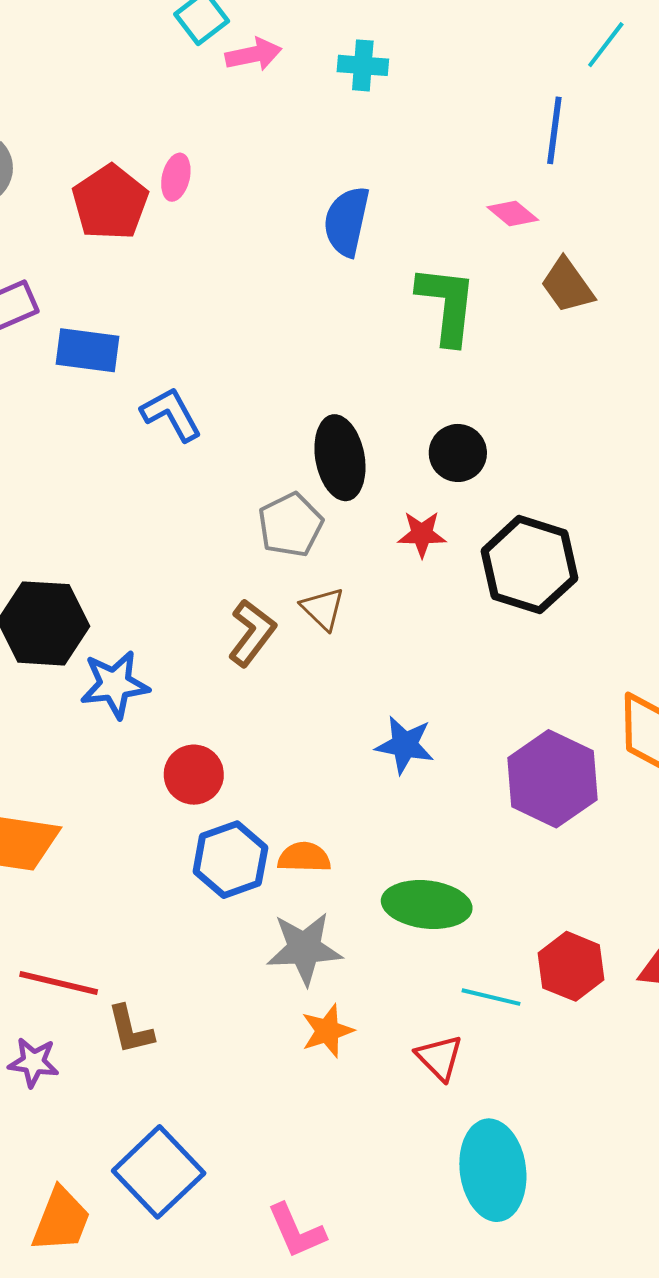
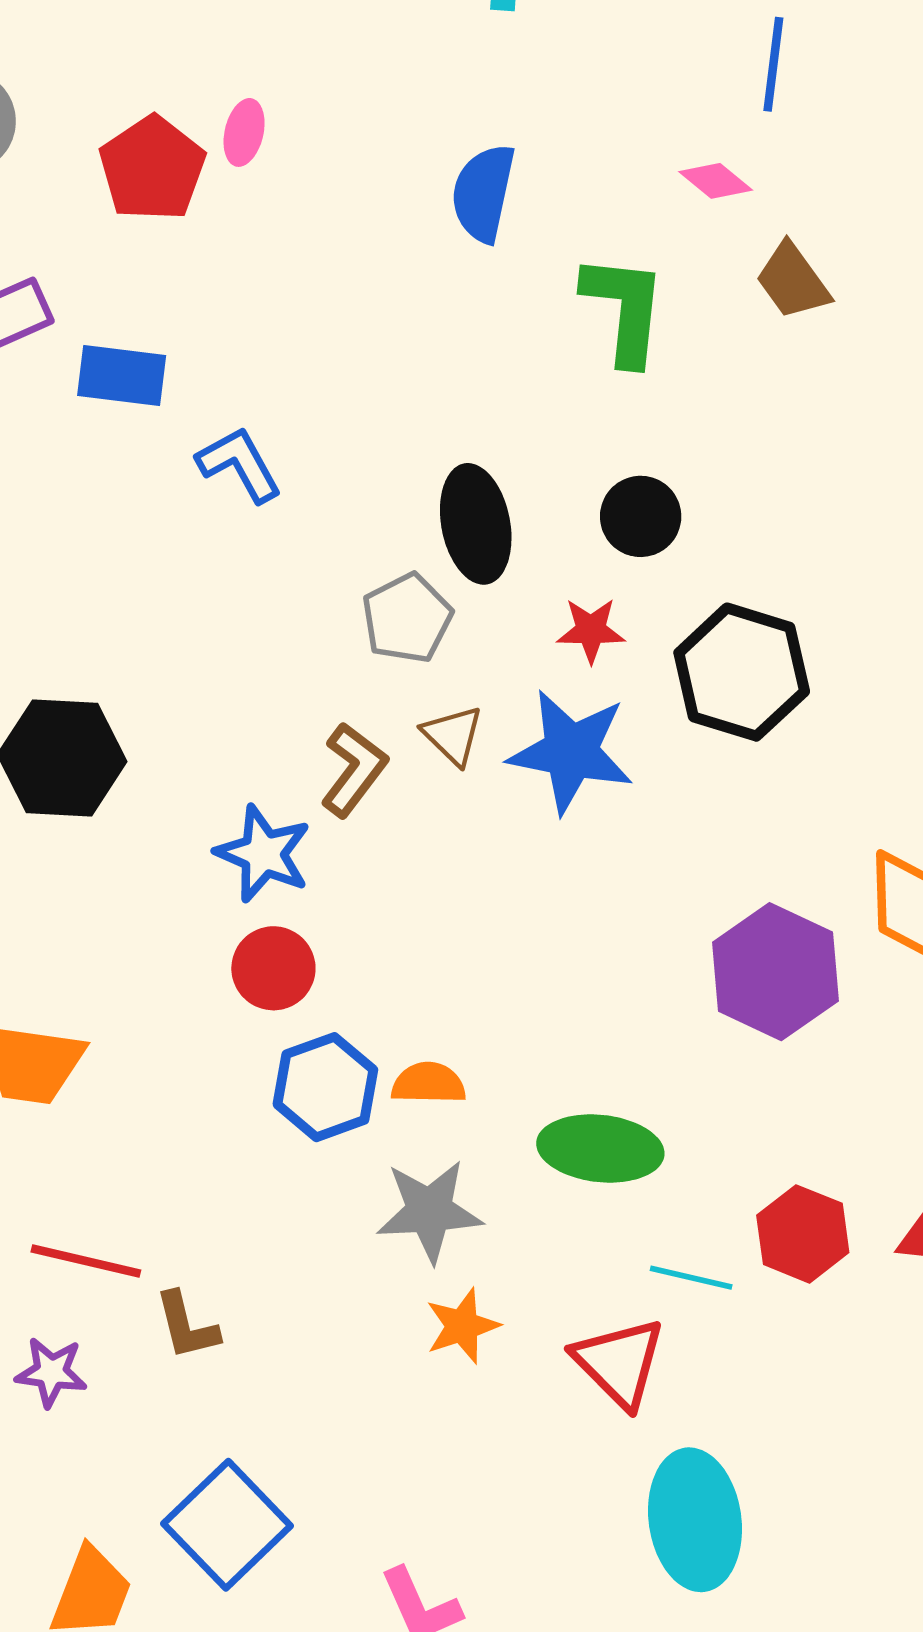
blue star: (115, 684) -> (263, 854), moved, turned 30
blue star: (405, 745) -> (571, 752), moved, size x1.5
red triangle: (439, 1058) -> (619, 1363), size x1.4

